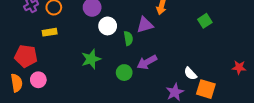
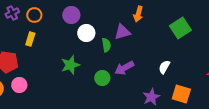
green square: (205, 21) -> (180, 28), size x1.5
yellow rectangle: (50, 32) -> (30, 39), turned -64
white semicircle: (190, 74) -> (164, 67), moved, turned 72

